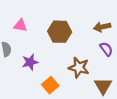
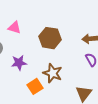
brown star: (79, 68) -> (53, 73), moved

